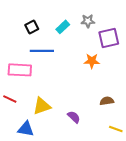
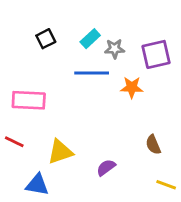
gray star: (88, 21) -> (115, 49), moved
blue line: (42, 51) -> (92, 73), moved
brown semicircle: (107, 101) -> (153, 145), turned -104
purple semicircle: (74, 117) -> (106, 168), turned -80

